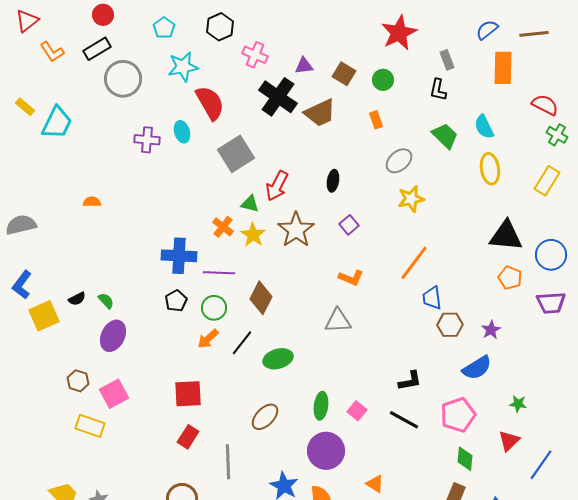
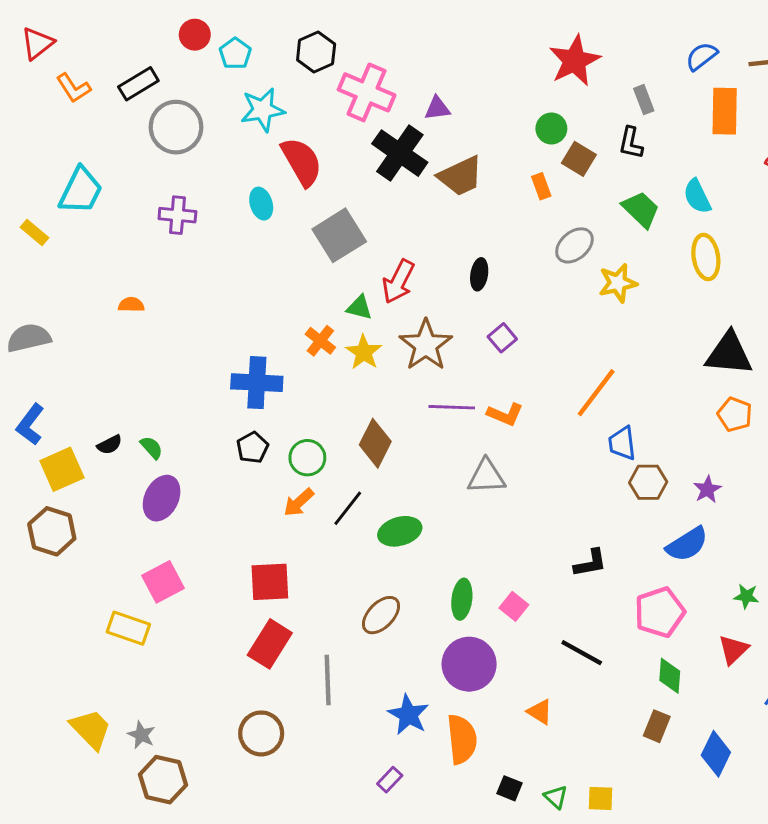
red circle: (103, 15) -> (195, 35), moved
pink cross: (255, 55) -> (367, 92), size x1.5
brown square: (344, 74) -> (579, 159), moved
yellow rectangle: (25, 107) -> (34, 232), moved
purple cross: (147, 140) -> (177, 215), moved
yellow star: (411, 199) -> (618, 283), moved
purple line: (219, 273) -> (452, 407), moved
brown hexagon: (78, 381) -> (52, 531), moved, size x1.5
black line: (404, 420) -> (582, 653), moved
red rectangle: (188, 437) -> (270, 644), size x1.4

